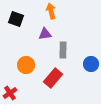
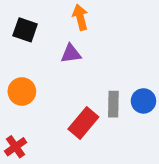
gray rectangle: (63, 50) -> (113, 104), moved
orange circle: (26, 65) -> (22, 91), moved

